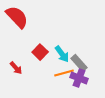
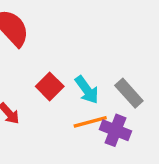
gray rectangle: (79, 63) -> (129, 93), moved

